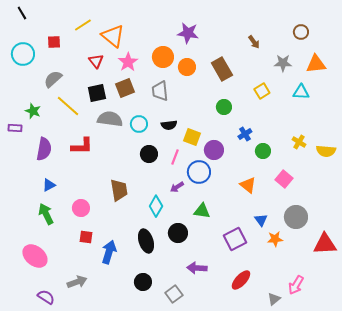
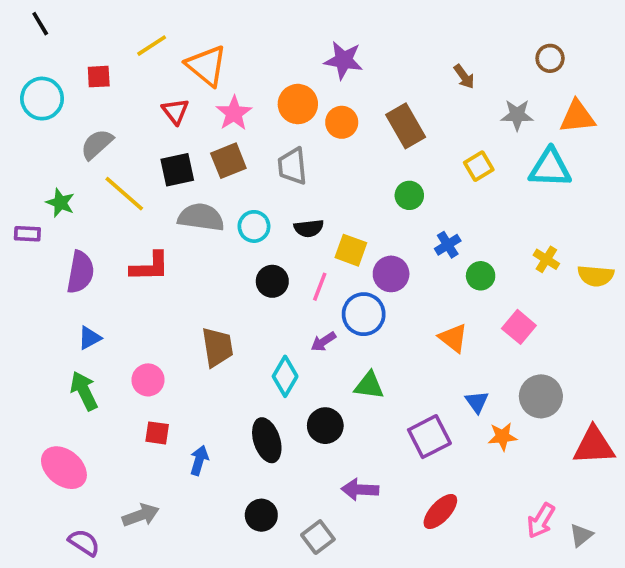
cyan triangle: (301, 92) -> (550, 168), size x1.4
blue arrow: (109, 252) -> (199, 460), size x0.7
gray triangle: (274, 299) -> (581, 535), moved

